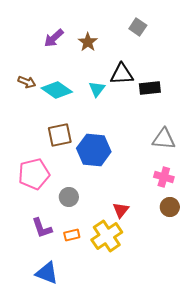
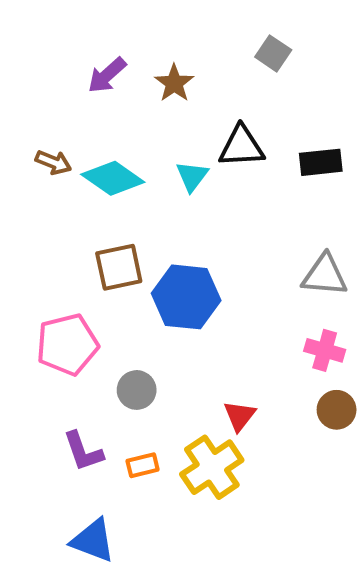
black rectangle: (150, 88) -> (321, 162), moved

